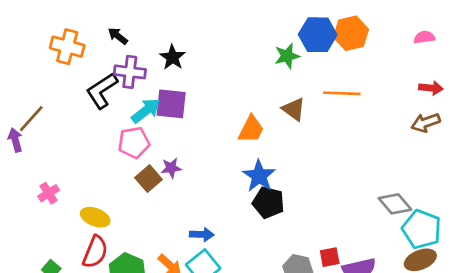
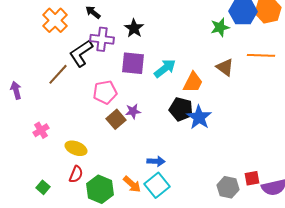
orange cross: (67, 47) -> (55, 20), turned 30
cyan arrow: (146, 111) -> (165, 68), moved
brown line: (31, 119) -> (58, 74), moved
black pentagon: (268, 203) -> (181, 109), moved
red semicircle: (95, 252) -> (76, 174), size x0.7

